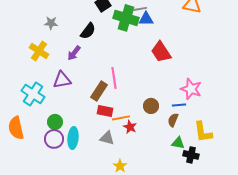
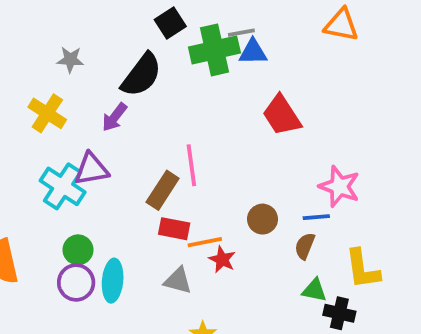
green cross: (126, 18) -> (214, 50), turned -30
black semicircle: (88, 31) -> (141, 75), size x1.4
cyan cross: (33, 94) -> (63, 186), moved

